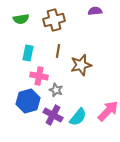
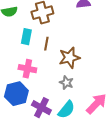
cyan rectangle: (28, 53) -> (26, 37), moved
gray star: (56, 90) -> (66, 83), moved

